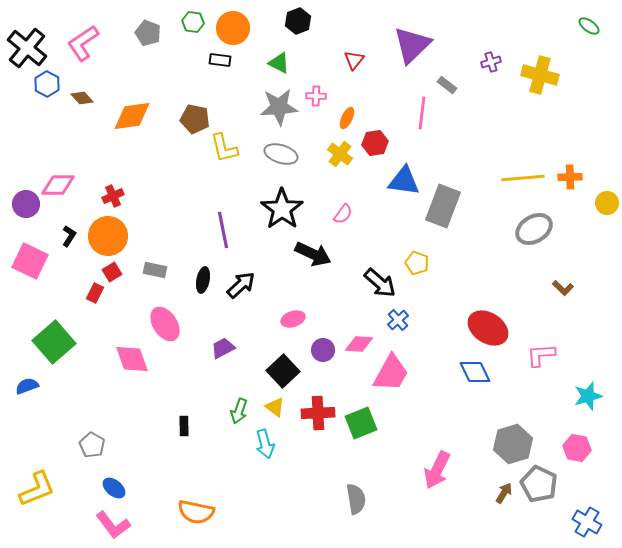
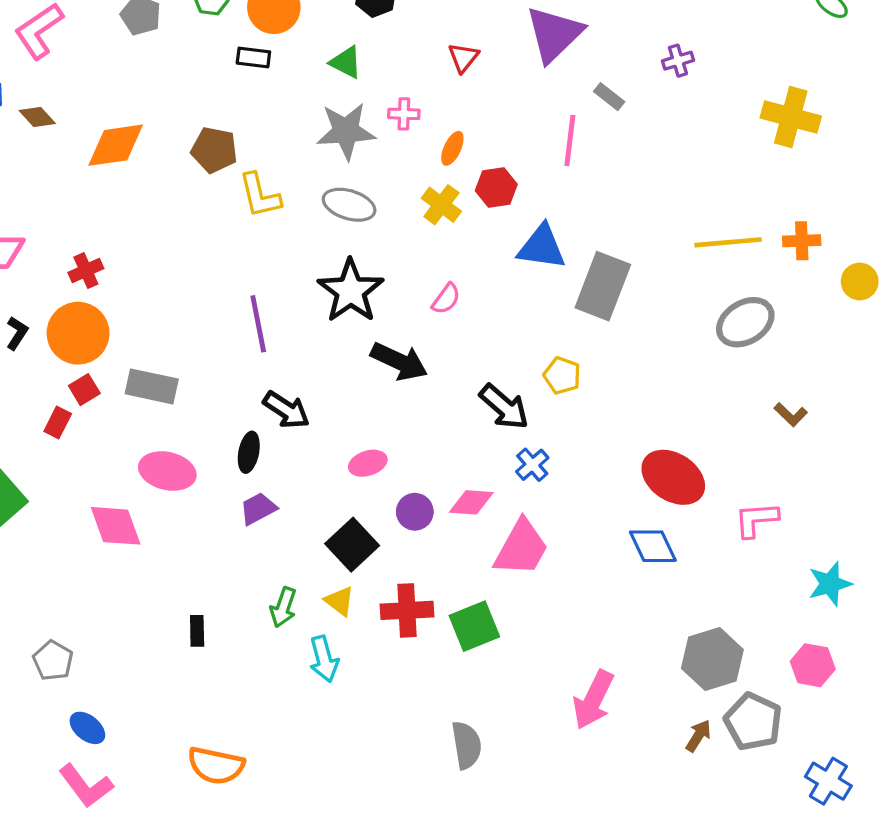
yellow cross: (540, 75) -> (791, 117), moved
gray rectangle: (155, 270) -> (152, 386), size x1.4
black ellipse: (203, 280) -> (249, 452), moved
black arrow: (241, 285) -> (286, 410), turned 76
pink ellipse: (165, 324) -> (167, 471), turned -44

